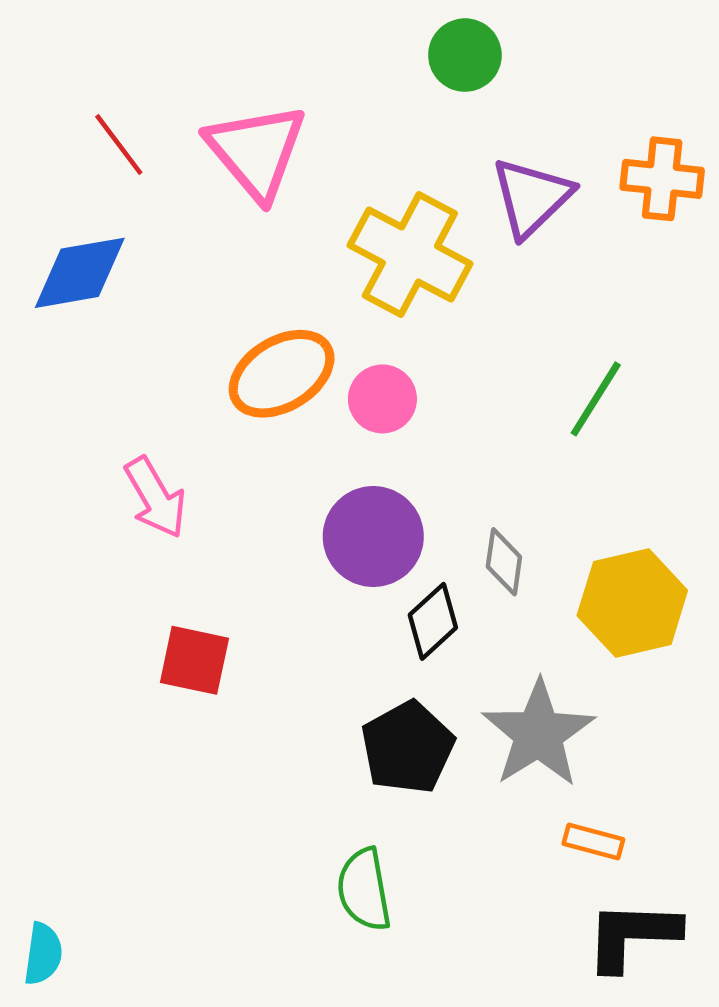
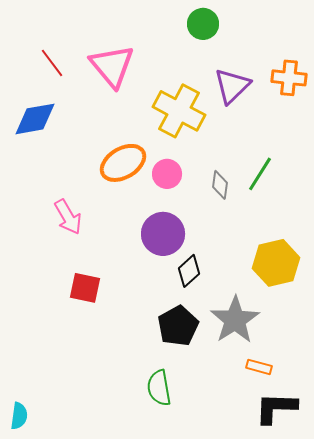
gray diamond: (504, 562) -> (220, 185), moved

